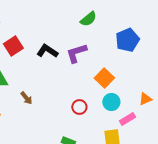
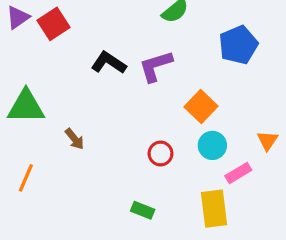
red square: (13, 46) -> (53, 24), moved
orange triangle: (145, 99) -> (267, 141), turned -32

